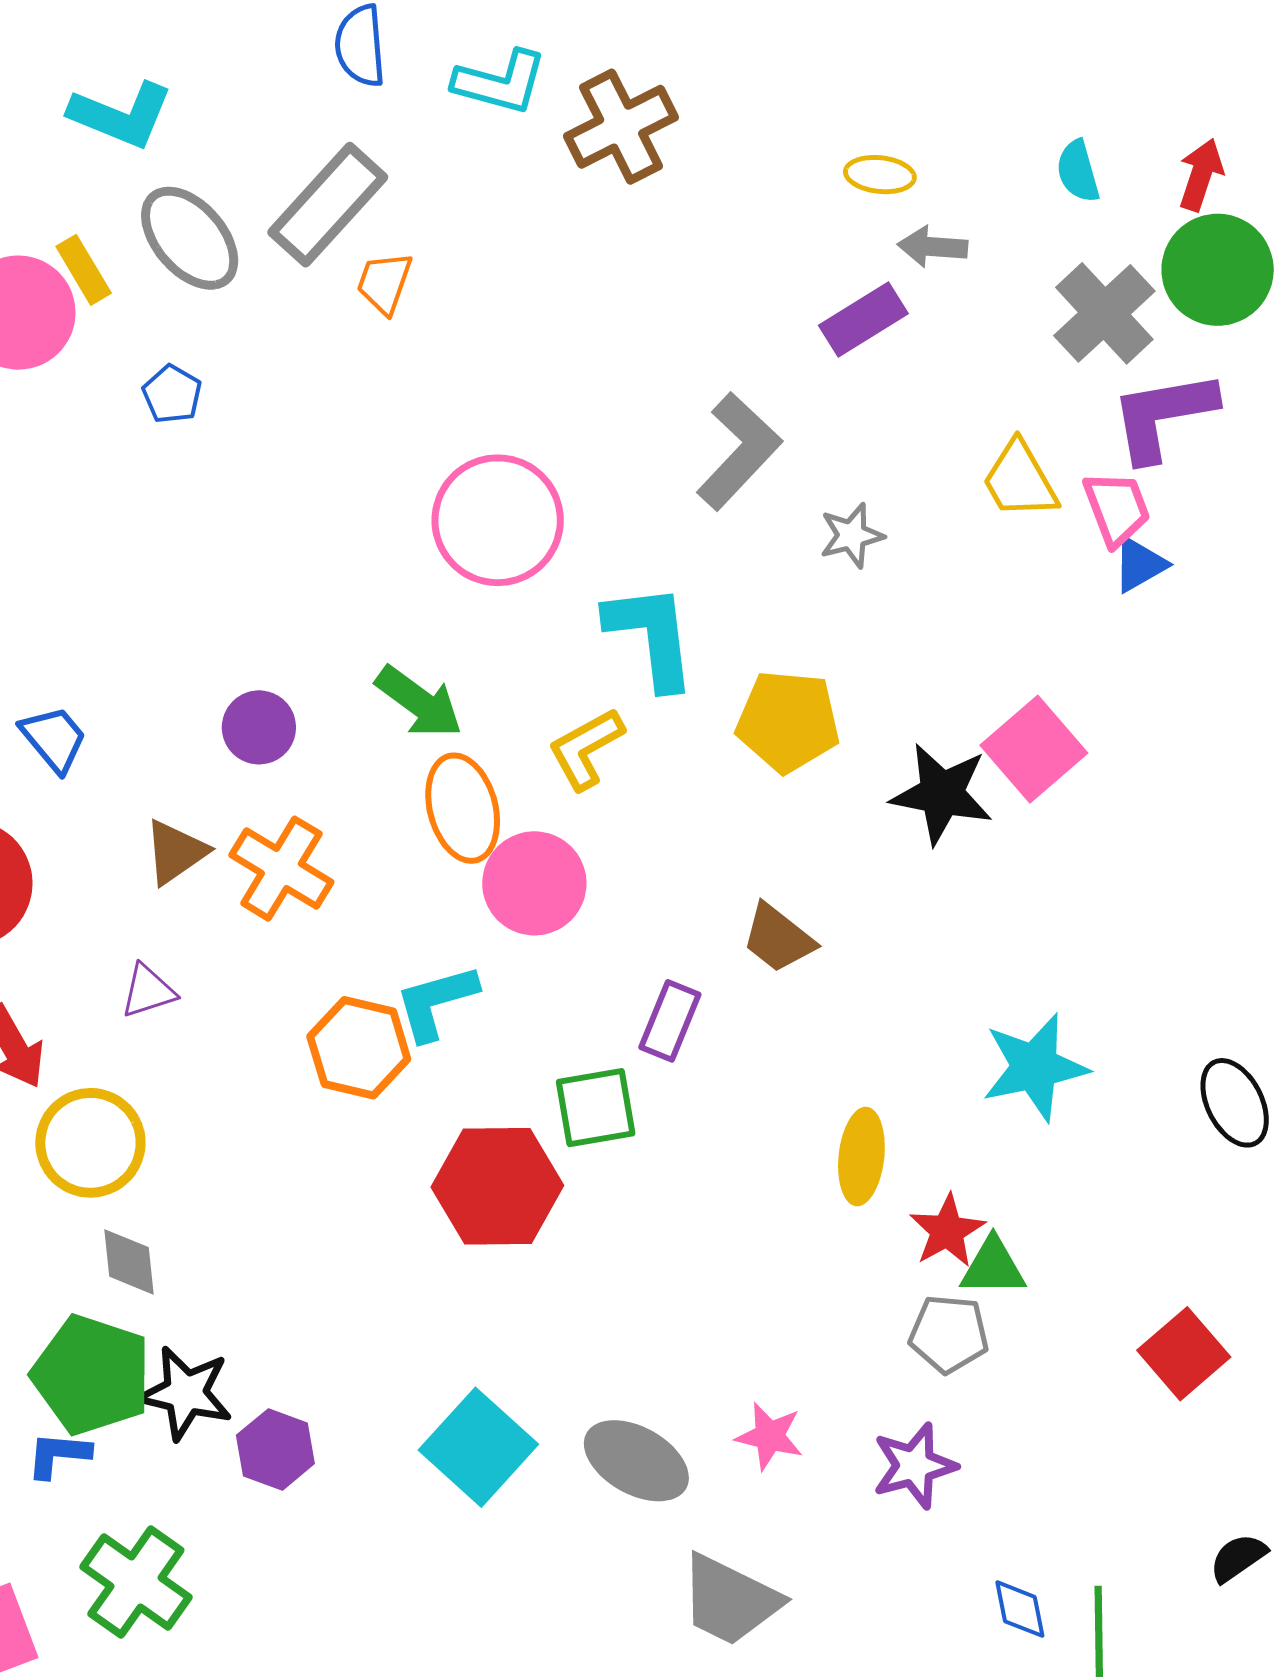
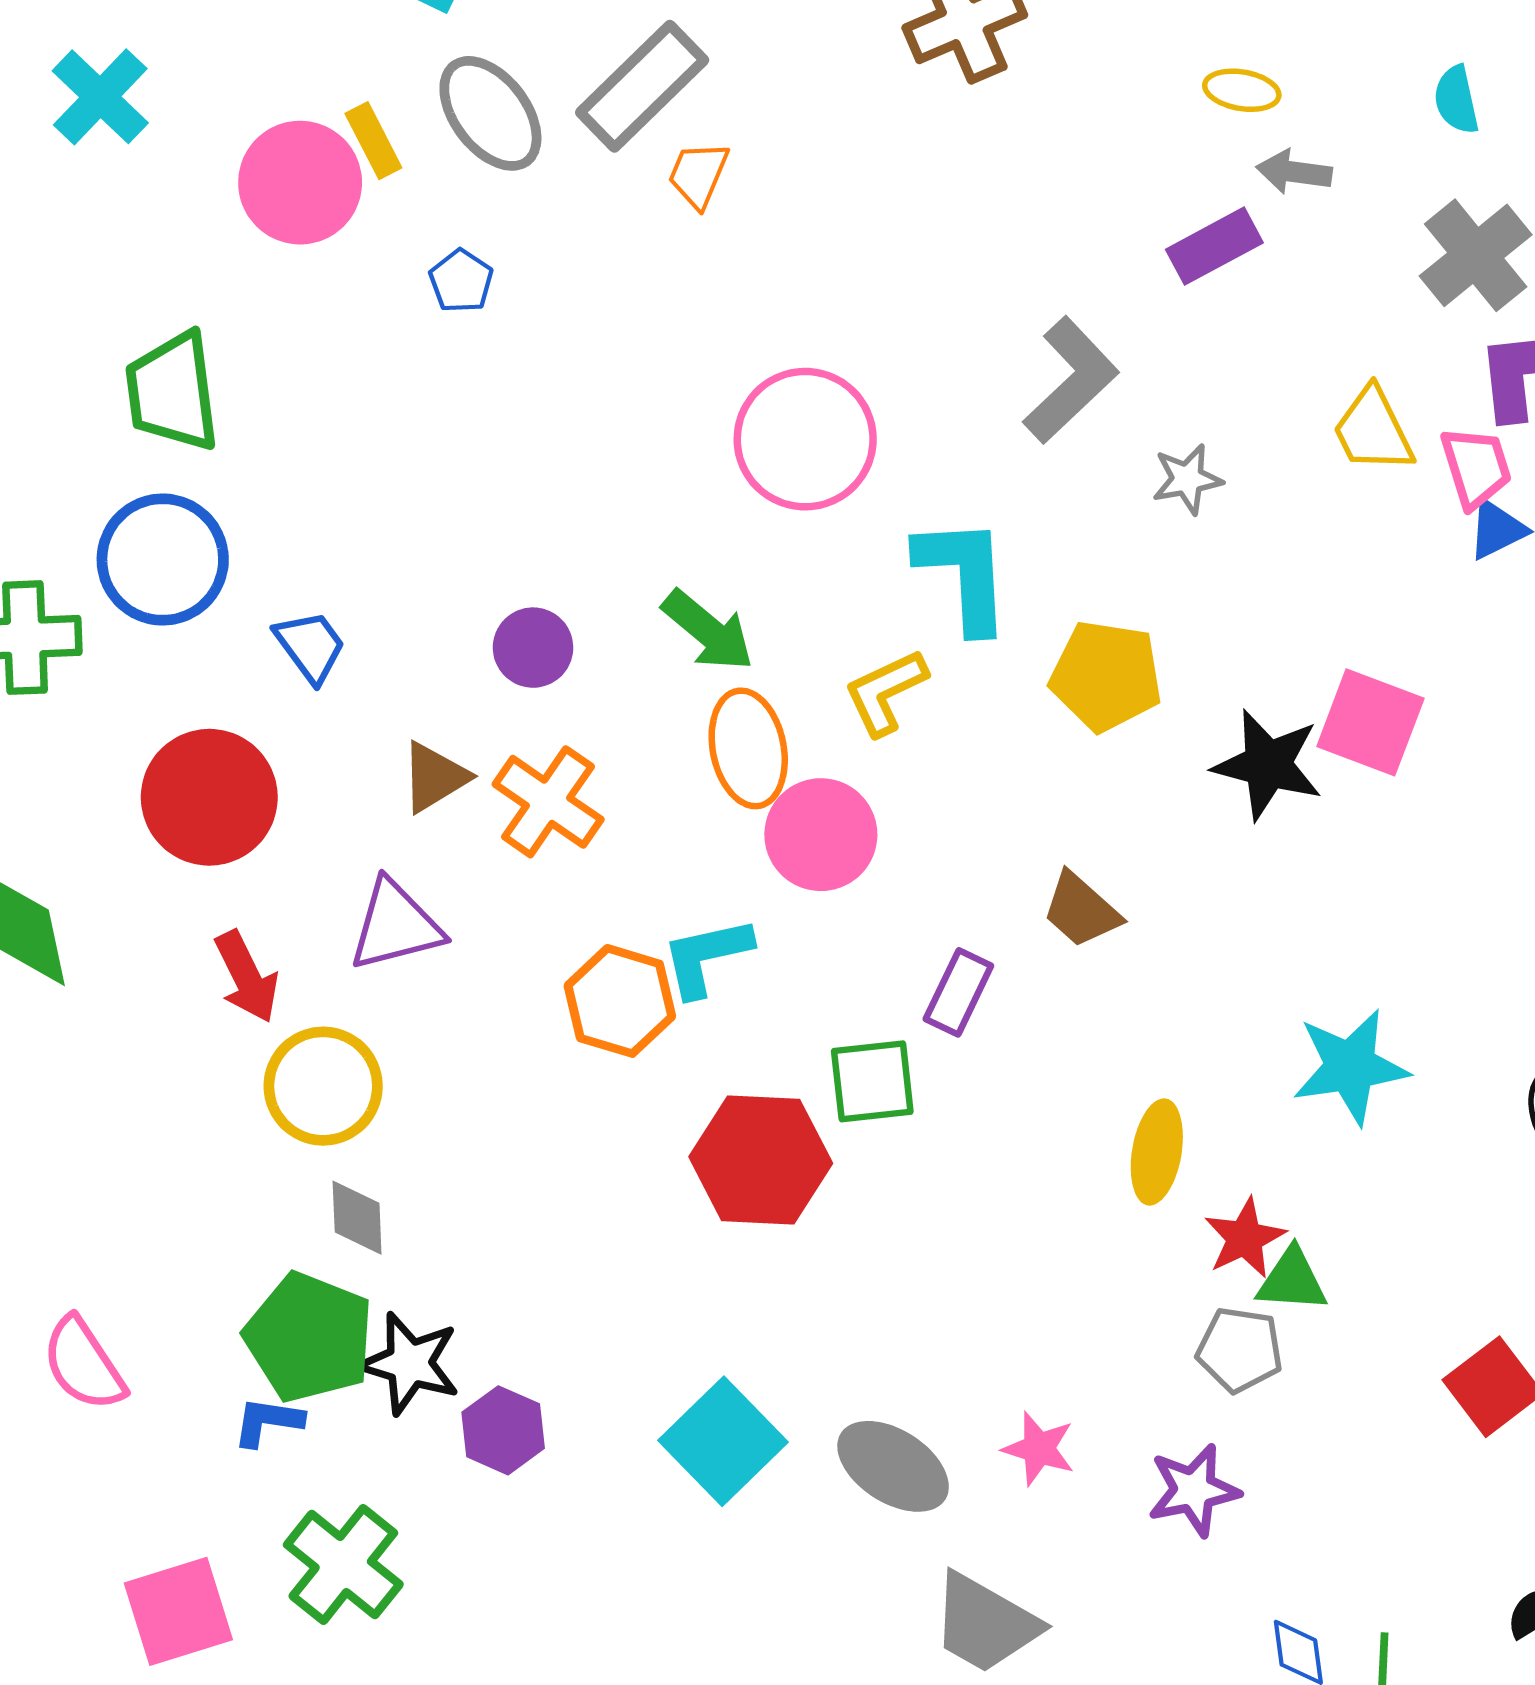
pink square: (1034, 749) -> (1370, 722), turned -32
purple triangle: (148, 991) -> (395, 926), size x1.6

